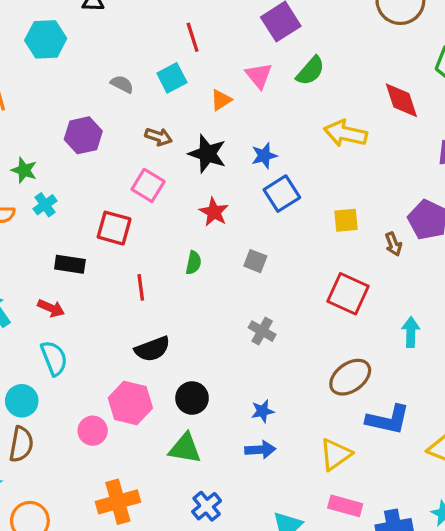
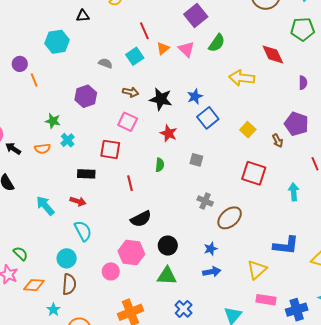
orange triangle: (221, 100) -> (163, 48), moved
yellow square: (346, 220) -> (248, 130), turned -35
brown ellipse: (350, 377) -> (230, 218), moved

